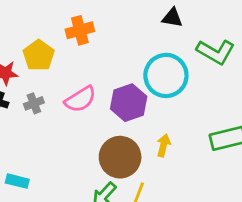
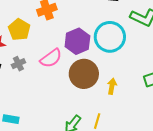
purple hexagon: (129, 103) -> (77, 41), moved
brown circle: (120, 157) -> (84, 74), moved

